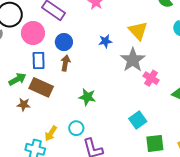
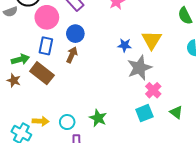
blue star: (105, 41) -> (125, 45), moved
green star: (87, 97) -> (98, 118), moved
brown star: (24, 105) -> (14, 80), moved
cyan square: (138, 120) -> (144, 113), moved
yellow arrow: (51, 133) -> (41, 121), turned -133

